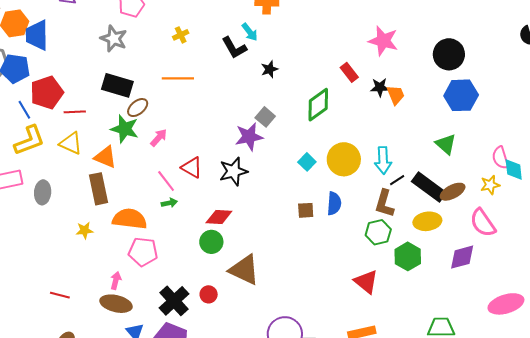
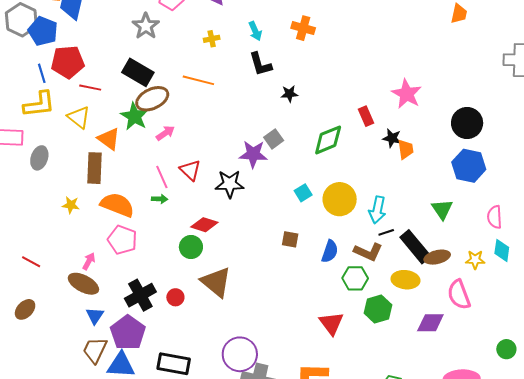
cyan arrow: (250, 32) -> (255, 31), moved
brown ellipse: (138, 108) -> (152, 99), size x1.5
pink semicircle: (500, 158) -> (495, 217), moved
blue semicircle: (334, 203) -> (330, 251), moved
brown L-shape: (384, 203) -> (368, 252), turned -96

